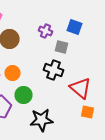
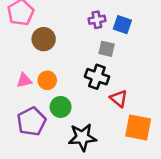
purple cross: (46, 31) -> (97, 20), moved, turned -32
red triangle: (80, 88) -> (119, 98), moved, size x0.7
orange square: (88, 112) -> (138, 128), size x1.6

